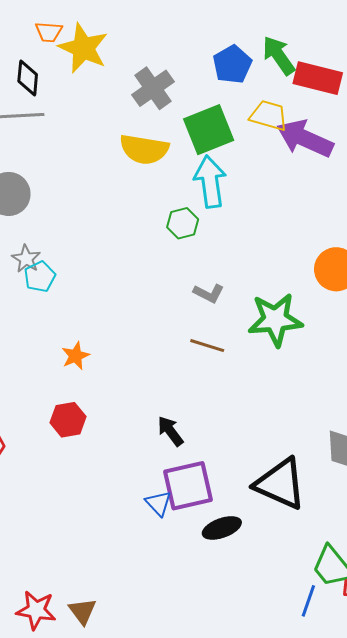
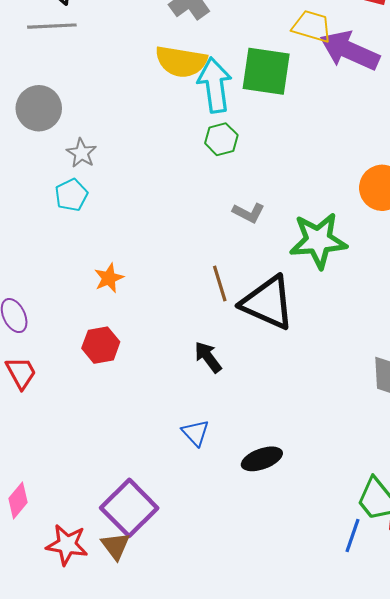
green square: (209, 130) -> (266, 71), moved, turned 30
cyan arrow: (210, 182) -> (215, 85), moved
gray star: (26, 259) -> (81, 153), moved
brown line: (207, 346) -> (220, 284), moved, turned 56
black triangle: (280, 484) -> (268, 303), moved
purple square: (188, 486) -> (129, 508), moved, turned -32

